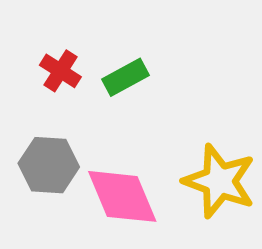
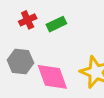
red cross: (60, 71) -> (28, 20), turned 30

